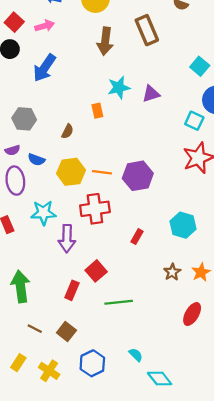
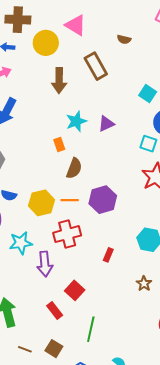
brown semicircle: (67, 131) -> (74, 168), moved, size x1.5
red rectangle: (72, 290) -> (55, 311), turned -54
green line: (119, 302) -> (91, 329), moved, turned -65

